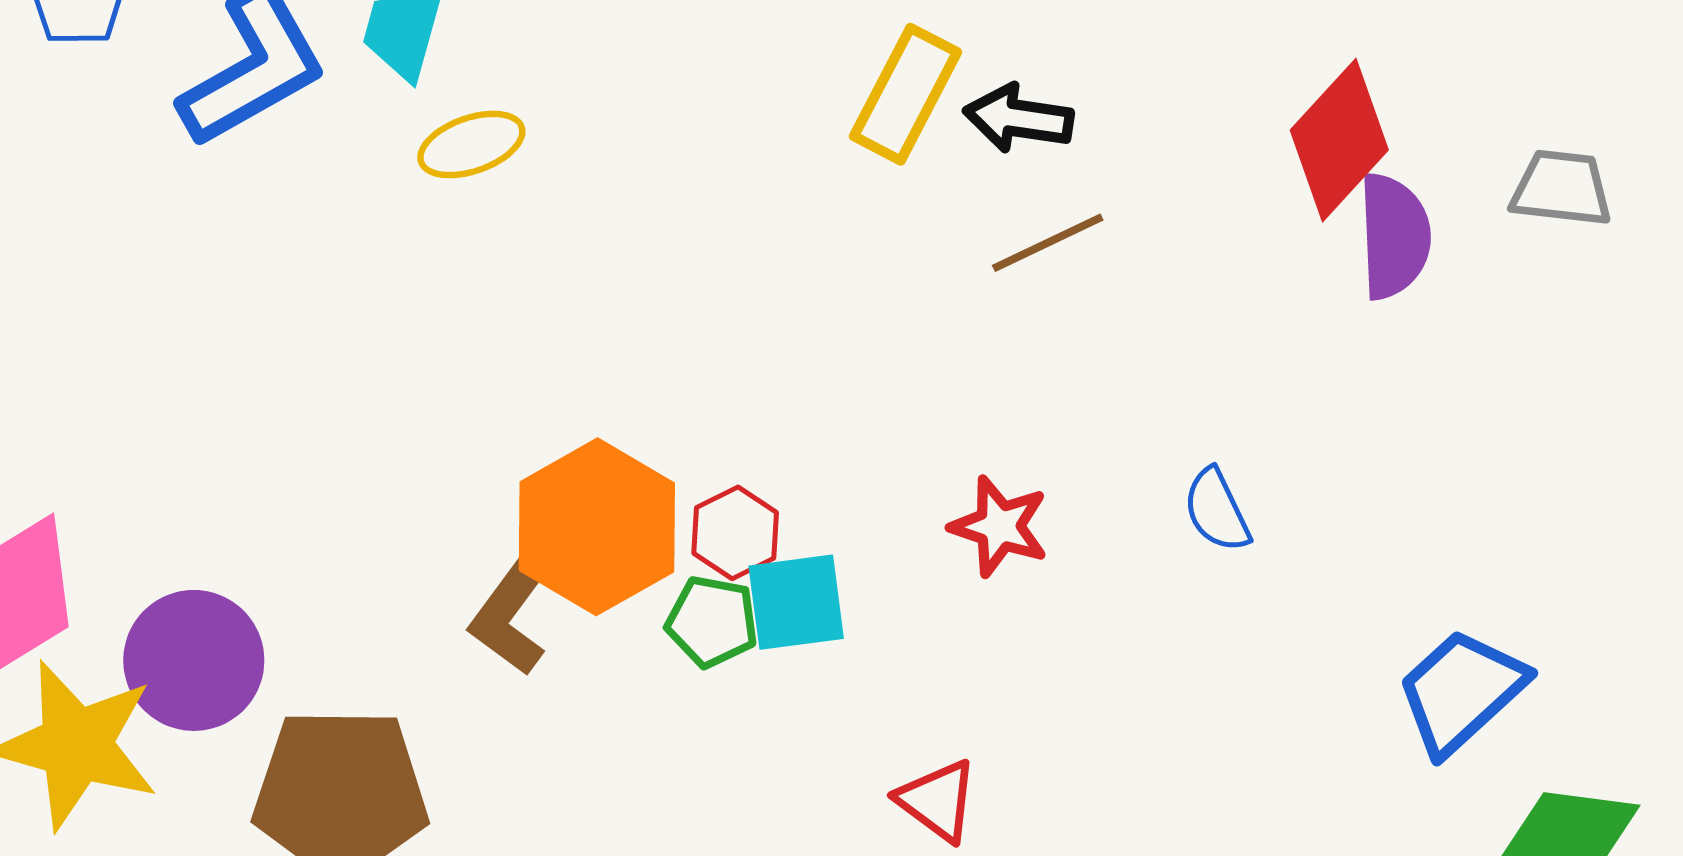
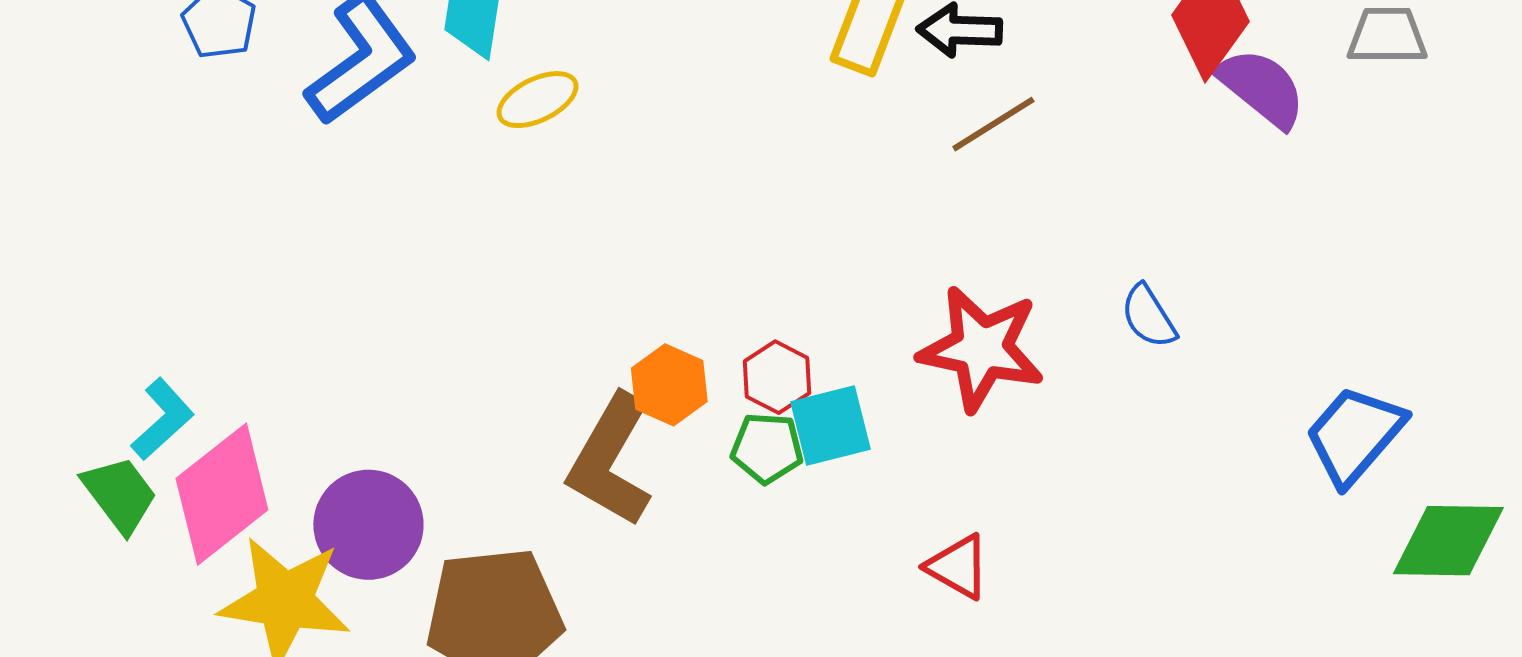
purple semicircle: (1394, 236) -> (1262, 88), turned -42
red star: (999, 526) -> (981, 348), size x1.6
orange hexagon: (597, 527) -> (669, 385), size x0.6
brown L-shape: (511, 614) -> (610, 460), size x1.4

